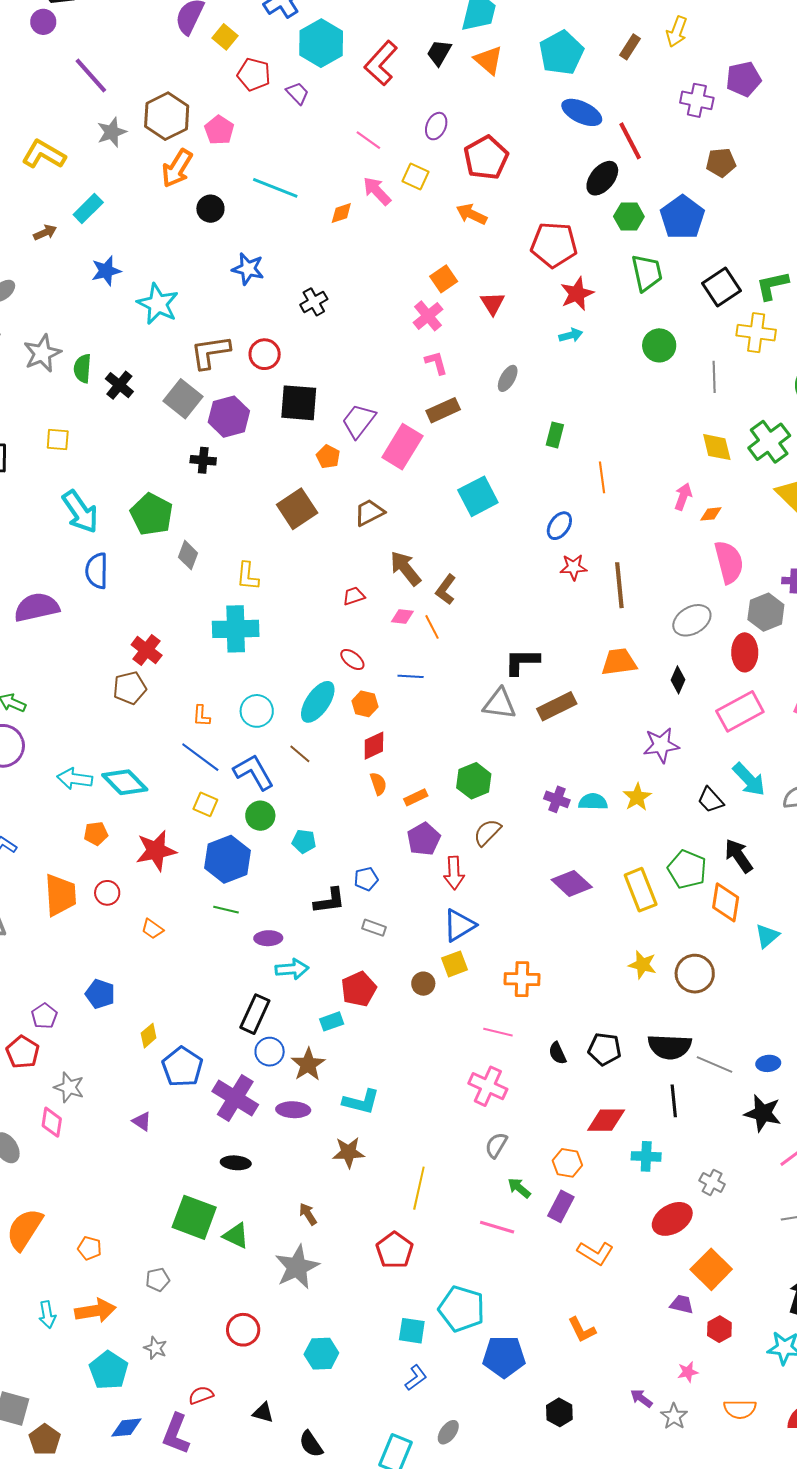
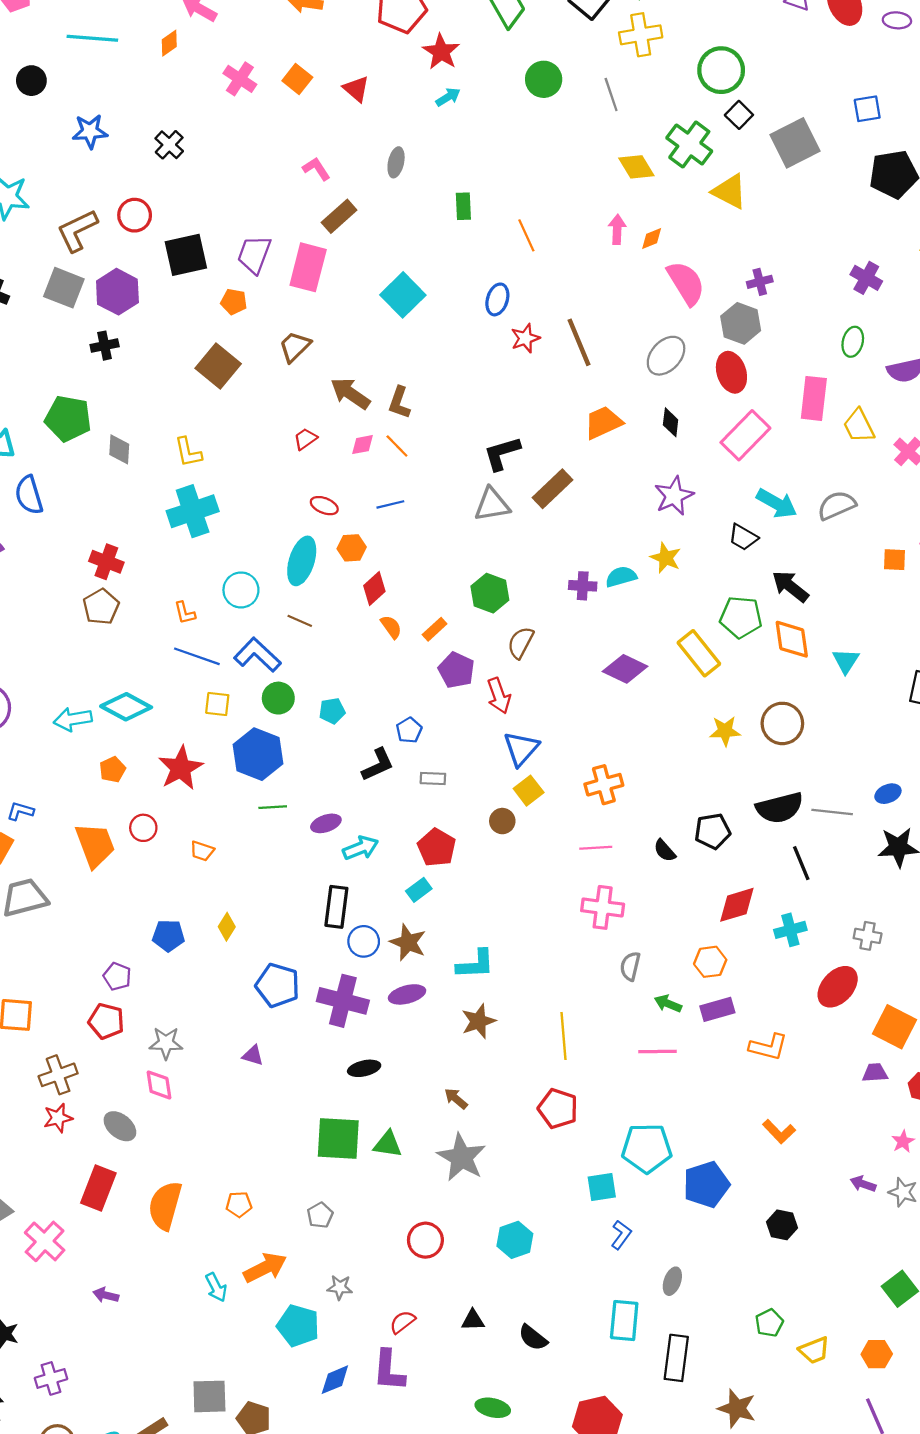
pink cross: (428, 316) -> (240, 79), moved
yellow diamond: (149, 1036) -> (227, 927), moved
purple rectangle: (561, 1206) -> (717, 1009), turned 64

